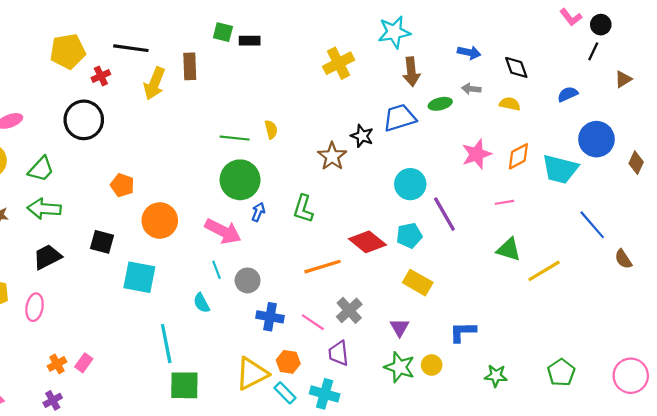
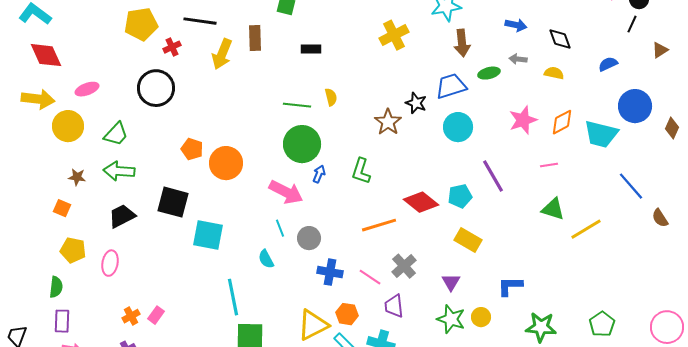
black rectangle: (250, 41) -> (311, 49), moved
cyan circle: (410, 184) -> (458, 127), moved
orange circle: (160, 221) -> (226, 163), moved
black square: (102, 242) -> (173, 202), size x1.4
green star: (496, 376) -> (541, 327), size x1.4

